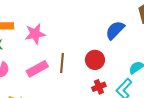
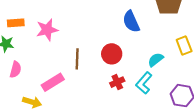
blue semicircle: (115, 30) -> (131, 21), turned -65
pink rectangle: (37, 69) -> (53, 82), moved

